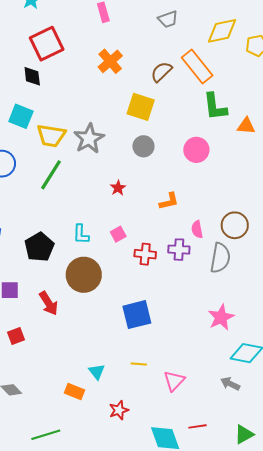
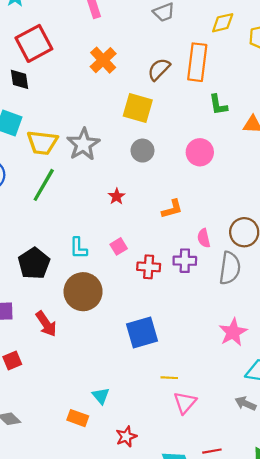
yellow diamond: (222, 31) -> (223, 23), size x0.7
orange rectangle: (197, 66) -> (197, 62), turned 48
green L-shape: (215, 107) -> (218, 105), size x0.7
yellow line: (139, 364) -> (169, 378), moved

